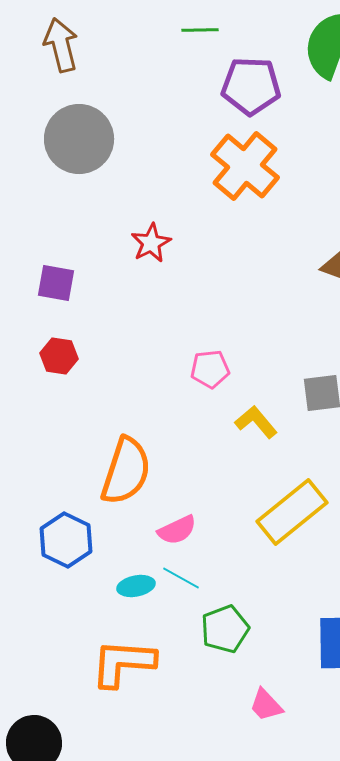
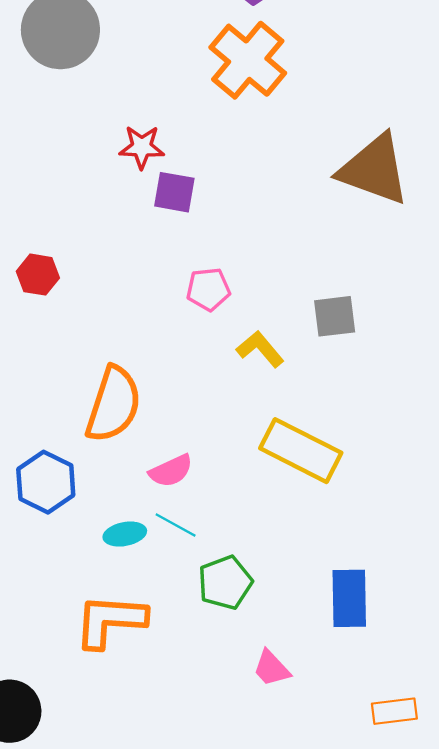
red star: (151, 243) -> (142, 147), turned 30
purple square: (56, 283) -> (174, 192), moved
yellow rectangle: (292, 512) -> (301, 451), turned 66

